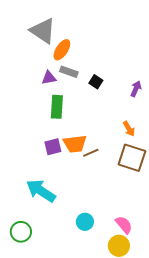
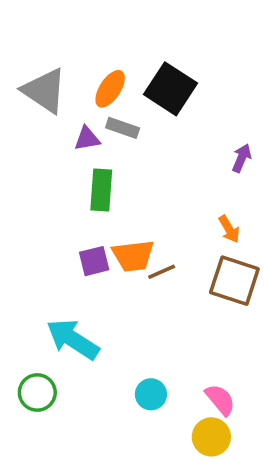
gray triangle: (43, 31) -> (44, 91), moved
black square: (96, 82) -> (170, 89), moved, size x2.0
green circle: (21, 232) -> (37, 393), moved

